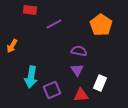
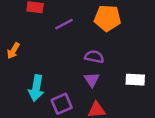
orange pentagon: (101, 25) -> (108, 18), moved, turned -30
white rectangle: (100, 83) -> (135, 80), moved, turned 70

